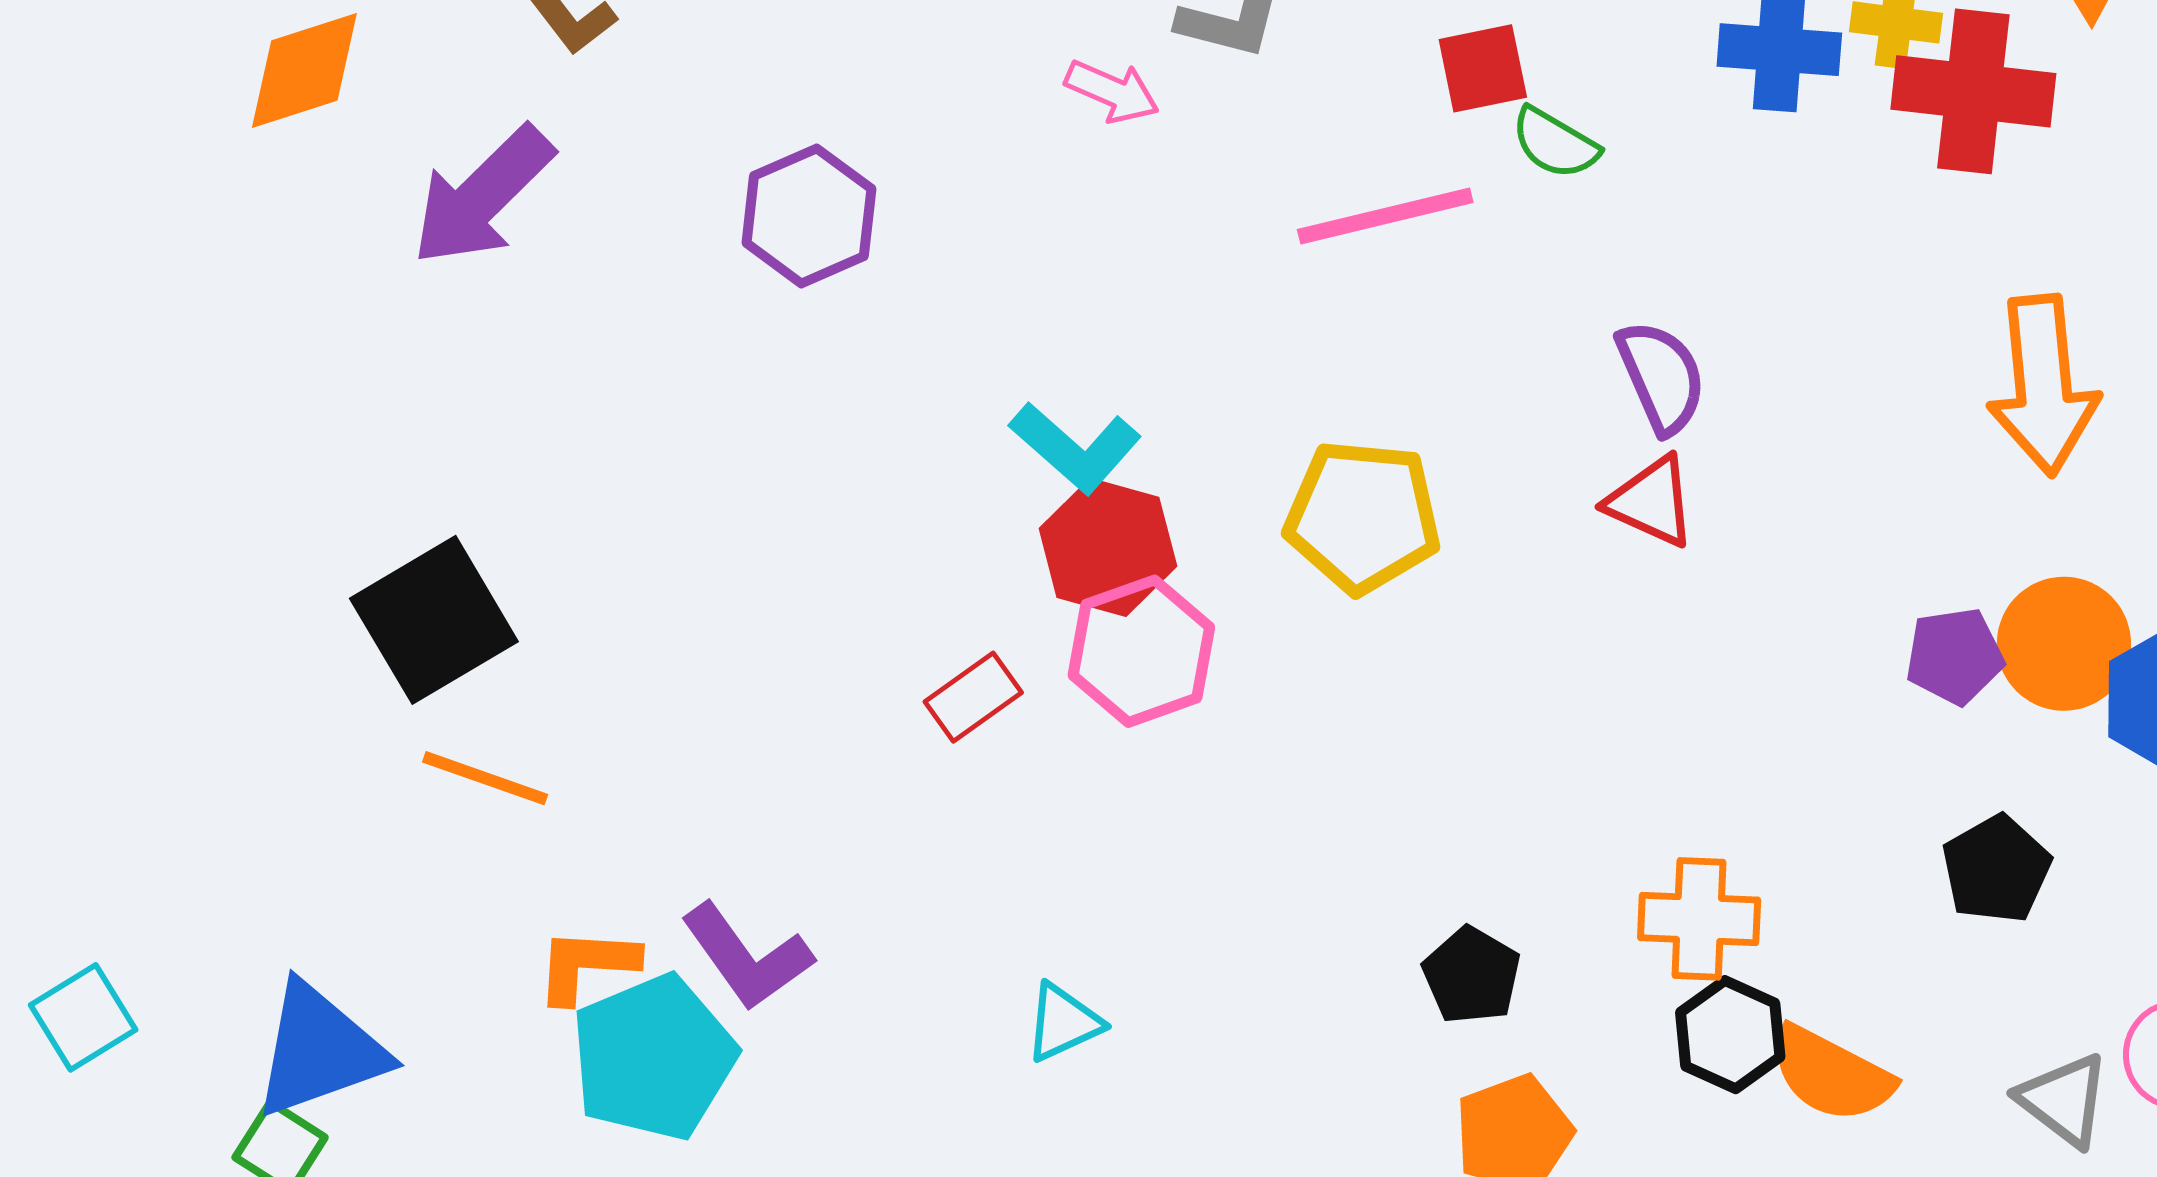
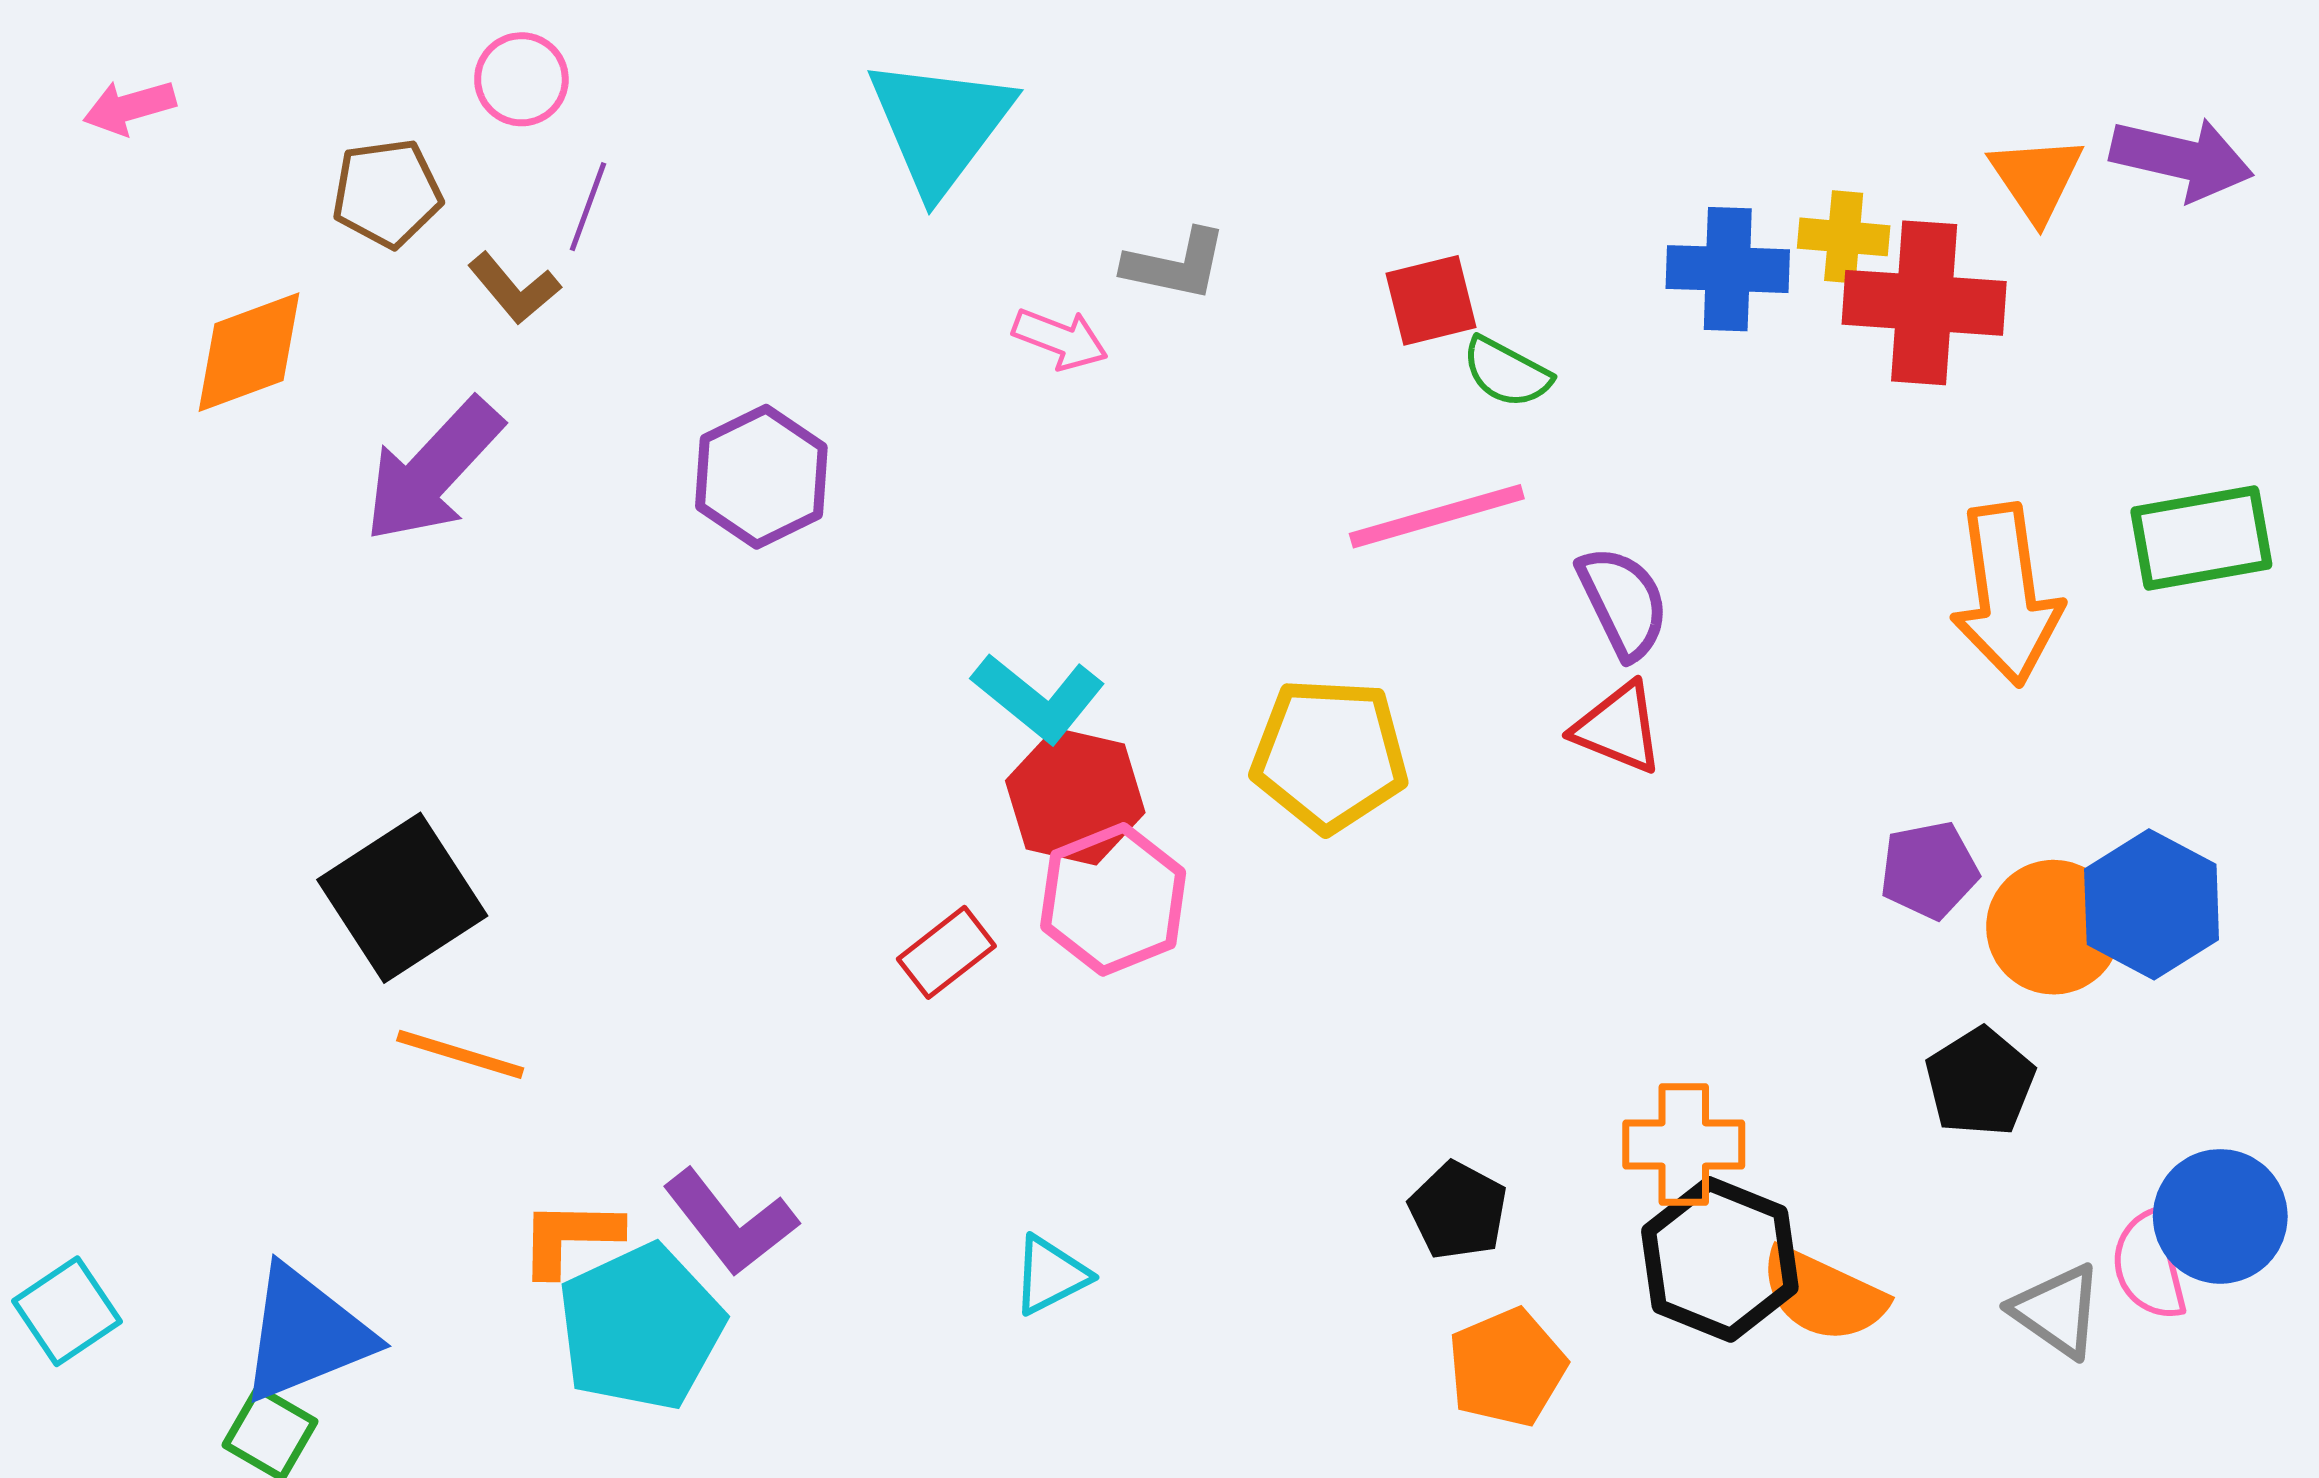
pink line: (1385, 216) -> (1437, 516), moved
orange circle: (2064, 644) -> (2054, 927), moved
black hexagon: (1730, 1035) -> (1720, 1259), size x1.4

